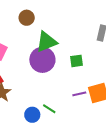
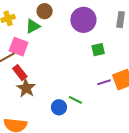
green triangle: (47, 42) -> (33, 26), moved, size x0.7
purple circle: (42, 60) -> (83, 20), moved

